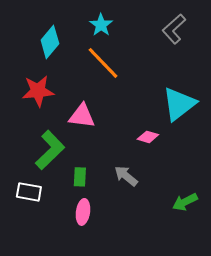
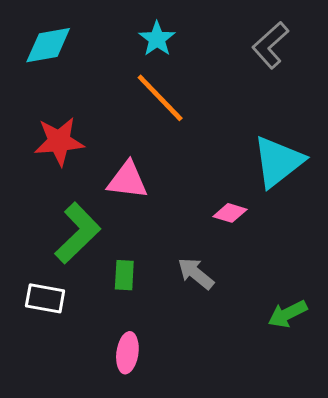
cyan diamond: (50, 42) -> (48, 45), moved, turned 40
pink ellipse: (83, 212) -> (127, 353), moved

